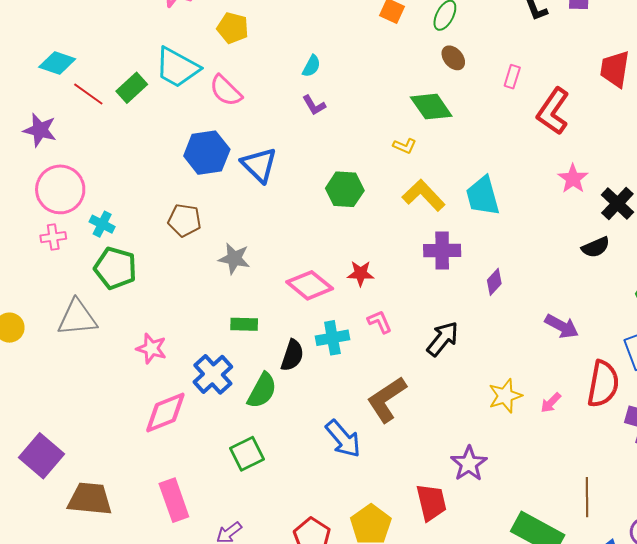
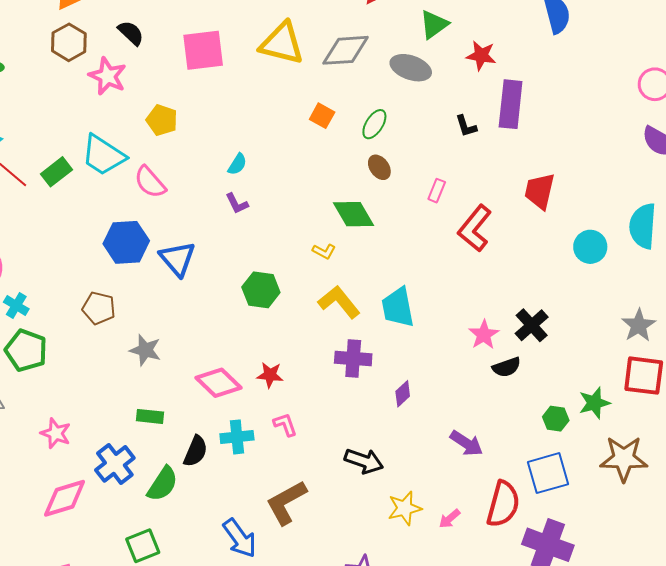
pink star: (573, 179) -> (484, 335), moved
black arrow: (443, 339) -> (364, 461), moved, turned 66

